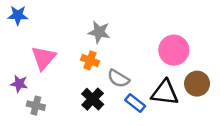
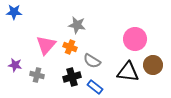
pink triangle: (44, 58) -> (46, 45), moved
black cross: (93, 99) -> (72, 77), turned 30
blue rectangle: (135, 103) -> (95, 87), moved
gray cross: (36, 106) -> (37, 75), moved

